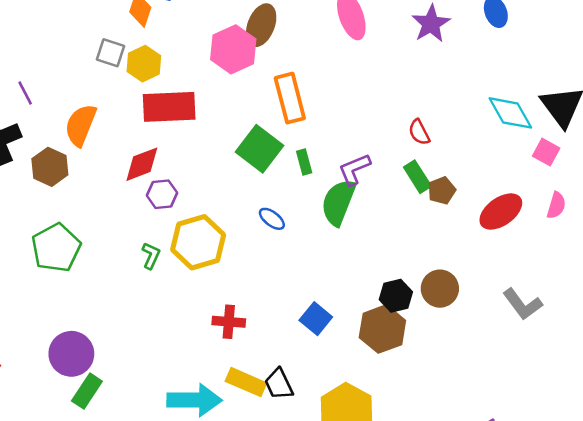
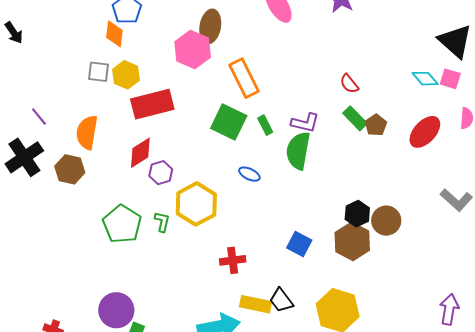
cyan diamond: (510, 113) -> (425, 79), moved, size x0.7
purple L-shape: (354, 169) -> (305, 123), turned -132
green pentagon: (56, 248) -> (122, 224), moved
brown circle: (440, 289) -> (386, 221), moved

